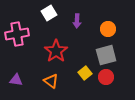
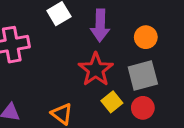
purple arrow: (77, 21) -> (100, 25), size x1.5
red star: (56, 51) -> (96, 70), moved

